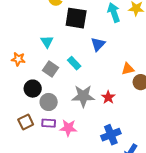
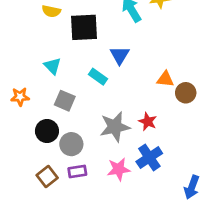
cyan rectangle: (74, 63) -> (98, 77), moved
orange triangle: (128, 69) -> (165, 79), turned 32
pink star: (68, 128) -> (119, 169), moved
blue cross: (111, 135) -> (149, 157), moved

